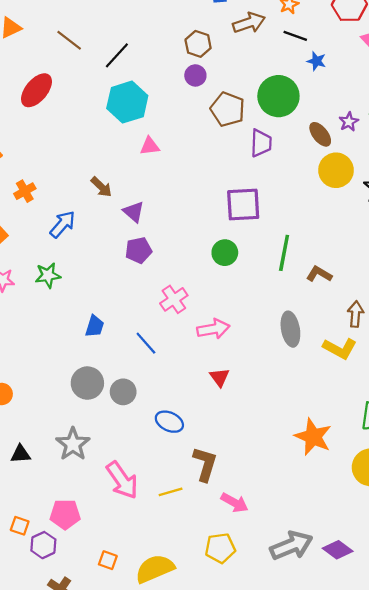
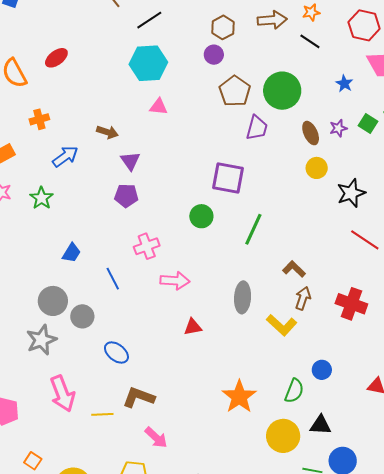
blue star: (316, 61) -> (344, 84), moved
red ellipse: (36, 90) -> (56, 58), moved, size x0.7
yellow circle: (336, 170) -> (317, 168), size x0.7
brown arrow: (101, 187) -> (107, 132), turned -40
brown L-shape: (319, 274) -> (294, 269), moved
green star: (48, 275) -> (41, 198), turned 30
red triangle: (220, 377) -> (193, 327), moved, turned 42
gray star: (73, 444) -> (41, 340), moved
brown L-shape: (205, 464) -> (139, 397), turned -100

